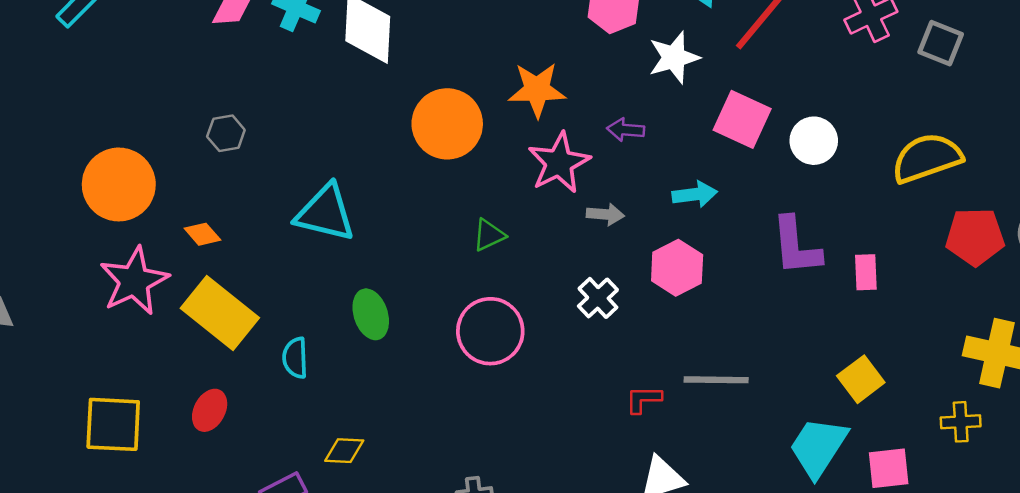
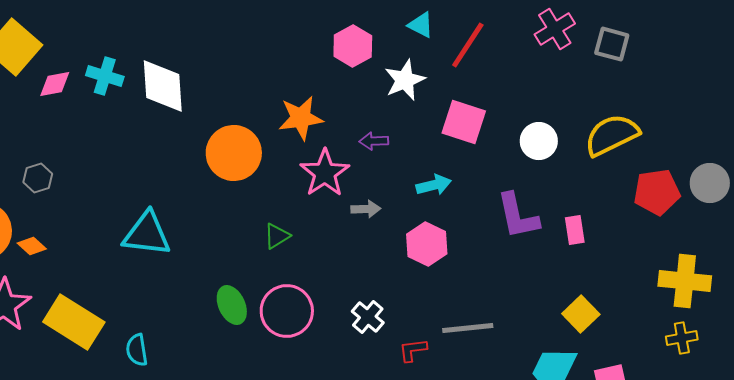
gray hexagon: (226, 133) -> (38, 178), moved
white circle: (814, 141) -> (539, 141), moved
orange diamond: (202, 234) -> (32, 246), moved
white cross: (598, 298) -> (368, 317), moved
green ellipse: (371, 314) -> (232, 305), moved
yellow cross: (961, 422) -> (682, 338), moved

